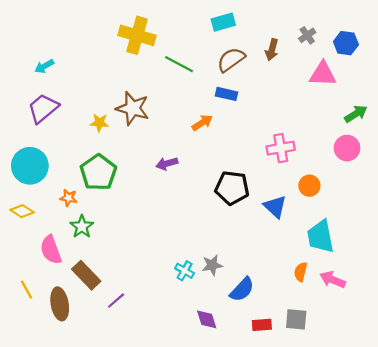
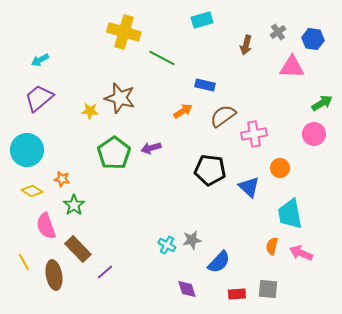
brown semicircle: (231, 60) -> (223, 116), moved
green pentagon: (98, 172) -> (114, 153), moved
yellow diamond: (22, 211) -> (32, 191), moved

